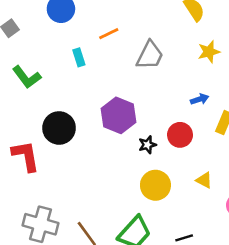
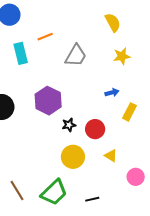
cyan rectangle: (79, 57) -> (21, 53), size x1.5
red circle: (180, 135) -> (95, 129), moved

